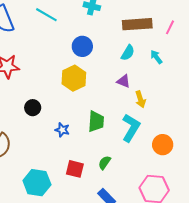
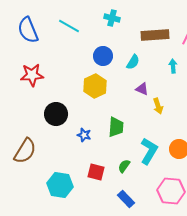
cyan semicircle: (128, 53) -> (133, 62), moved
cyan arrow: (156, 57) -> (173, 66), turned 32
black circle: (33, 108) -> (56, 114), size x1.5
cyan L-shape: (131, 128) -> (149, 151), moved

